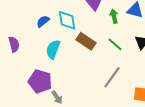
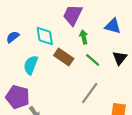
green arrow: (114, 16) -> (84, 37), moved
blue semicircle: (43, 21) -> (13, 37), moved

